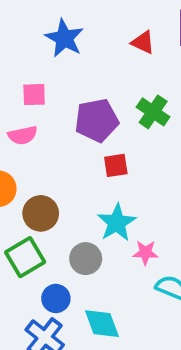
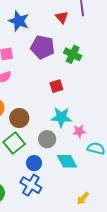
red triangle: (143, 42) -> (62, 17), turned 32
purple pentagon: (97, 120) -> (43, 47), moved, turned 30
cyan star: (117, 223) -> (61, 117), turned -30
cyan diamond: (102, 324) -> (67, 161), moved

